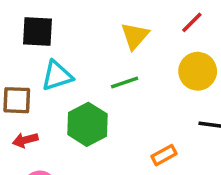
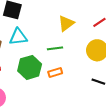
orange rectangle: (164, 155) -> (55, 72), moved

